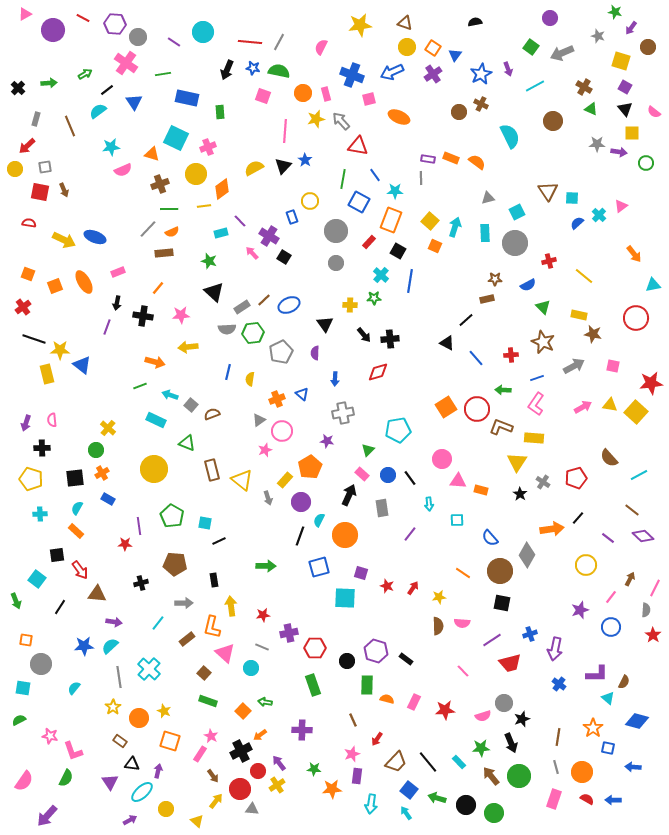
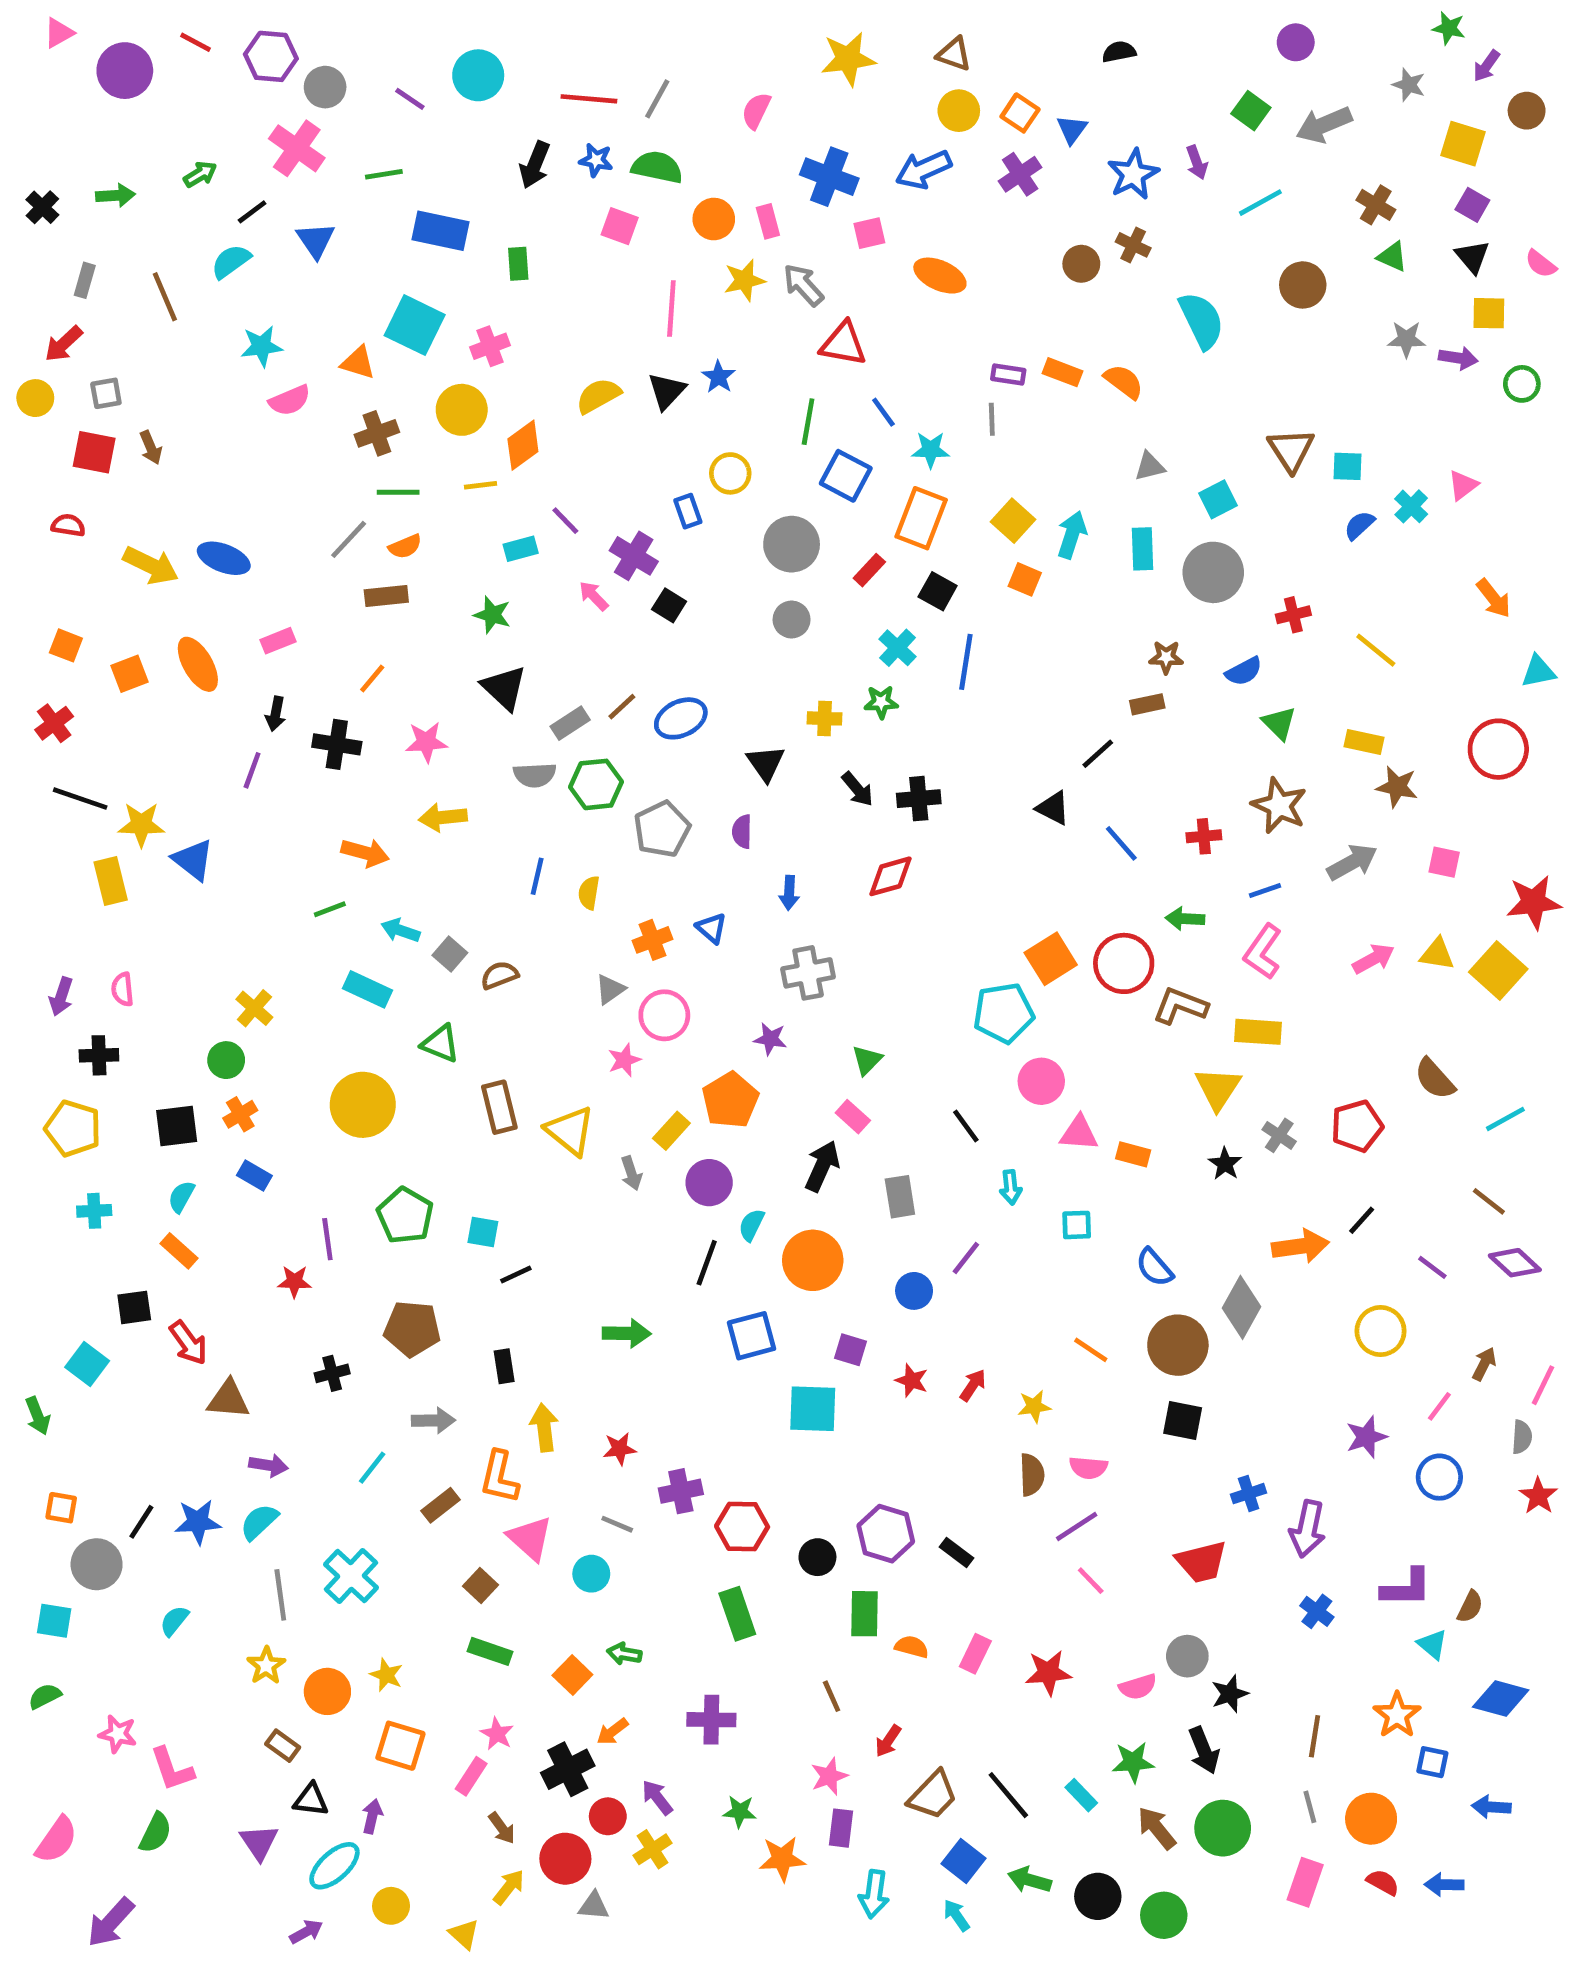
cyan pentagon: (398, 430) -> (1004, 1013), moved
blue circle: (388, 475) -> (914, 1291), moved
black line: (60, 607) -> (141, 1522), moved
purple line: (492, 640) -> (1077, 1527), moved

